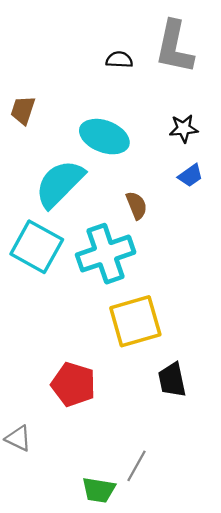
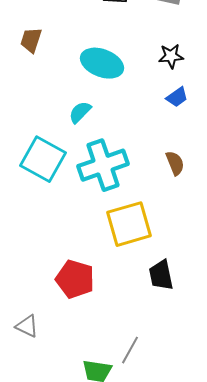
cyan semicircle: (60, 184) -> (80, 112), moved, size x0.5
brown semicircle: (137, 205) -> (175, 163), moved

